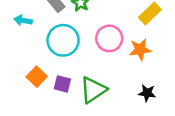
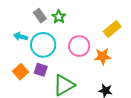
cyan arrow: (23, 20) -> (21, 37), moved
purple square: (62, 84) -> (41, 70), moved

